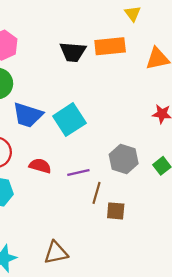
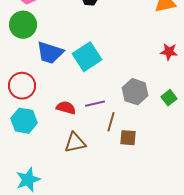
red semicircle: (40, 166) -> (66, 108), moved
brown triangle: (56, 253) -> (75, 143), moved

